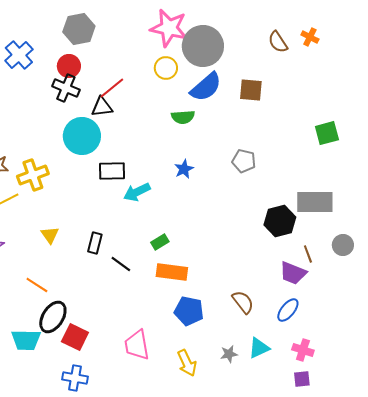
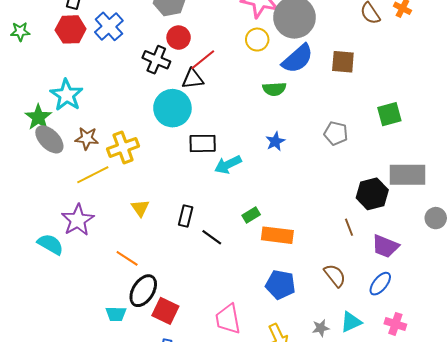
red circle: (69, 66) -> (179, 38), moved
green square: (327, 133) -> (389, 114), moved
brown line: (308, 254) -> (349, 227), moved
orange rectangle: (172, 272) -> (277, 235), moved
cyan trapezoid: (26, 340) -> (116, 314), size x0.7

